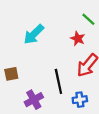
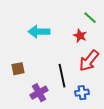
cyan arrow: (34, 34) -> (39, 32), turned 45

